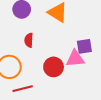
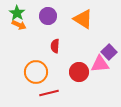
purple square: (84, 46) -> (109, 52), turned -35

